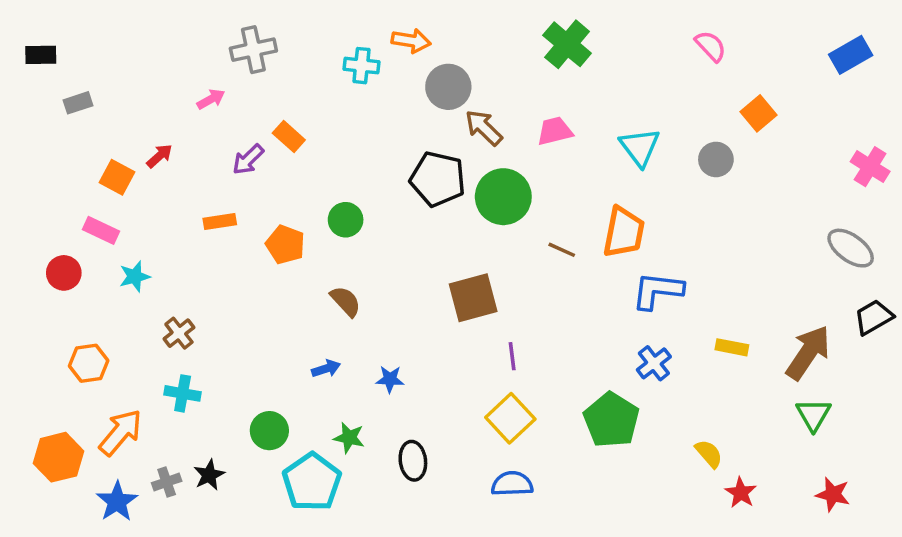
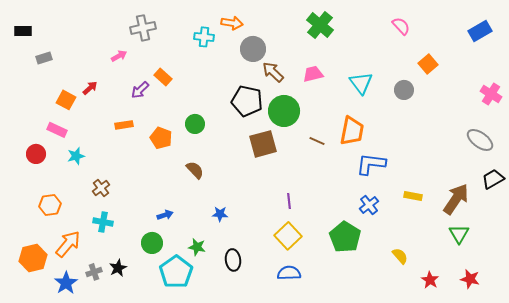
brown square: (473, 298) -> (263, 144), moved
blue arrow: (326, 369) -> (165, 215), moved
red star: (741, 493) -> (430, 280), moved

